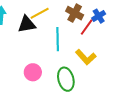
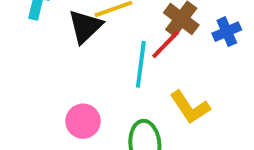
black triangle: (27, 24) -> (85, 26), turned -42
red line: (87, 27) -> (166, 44), moved

